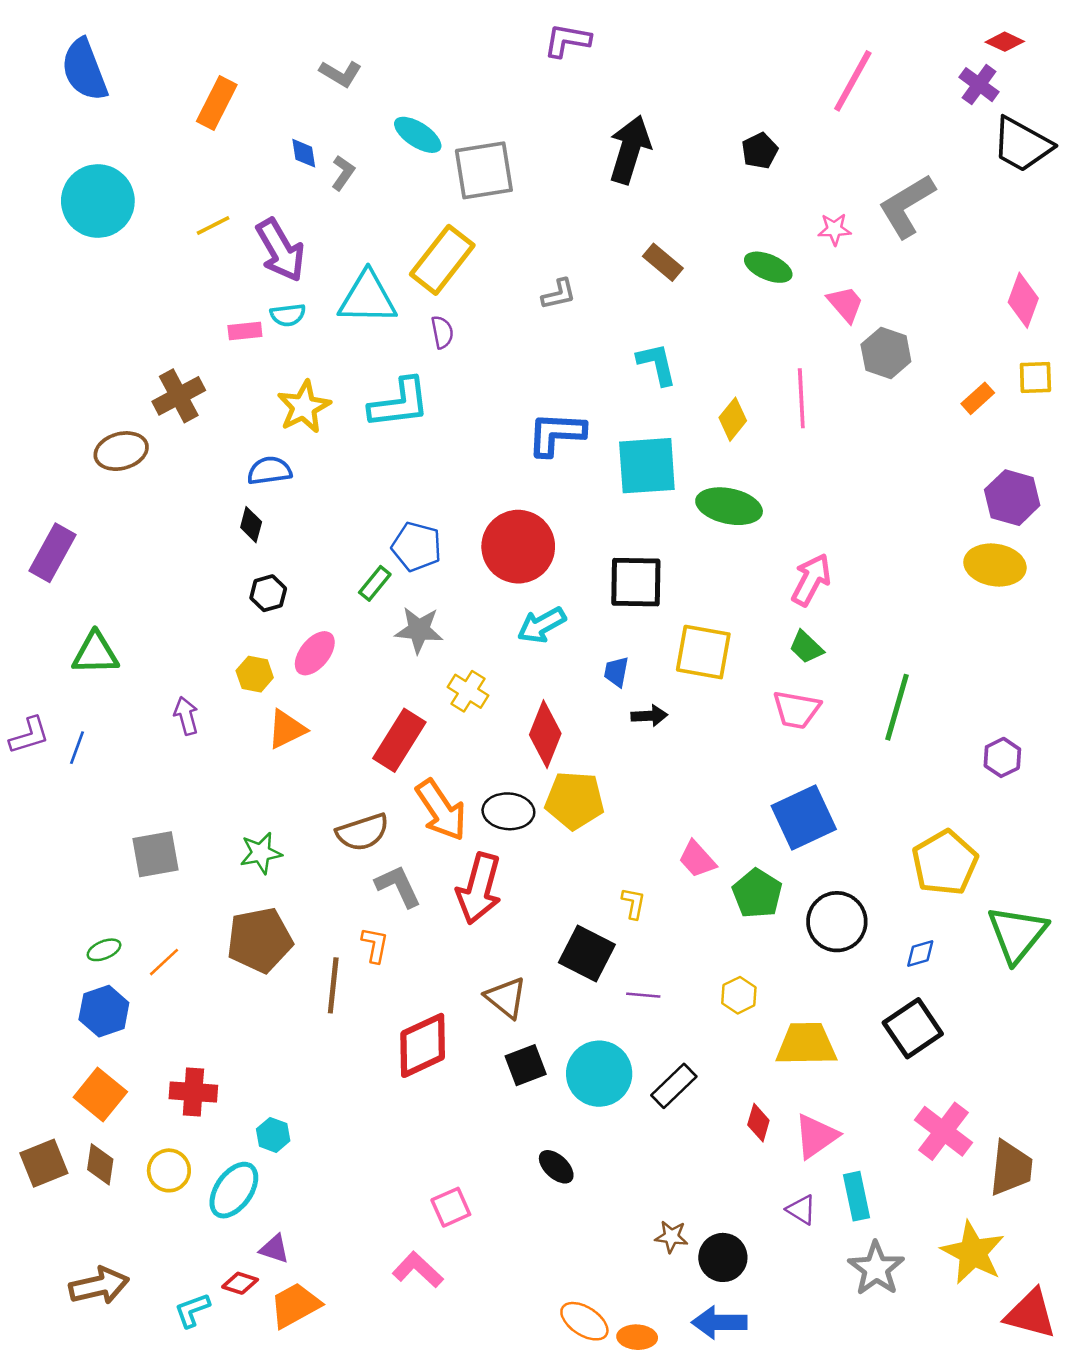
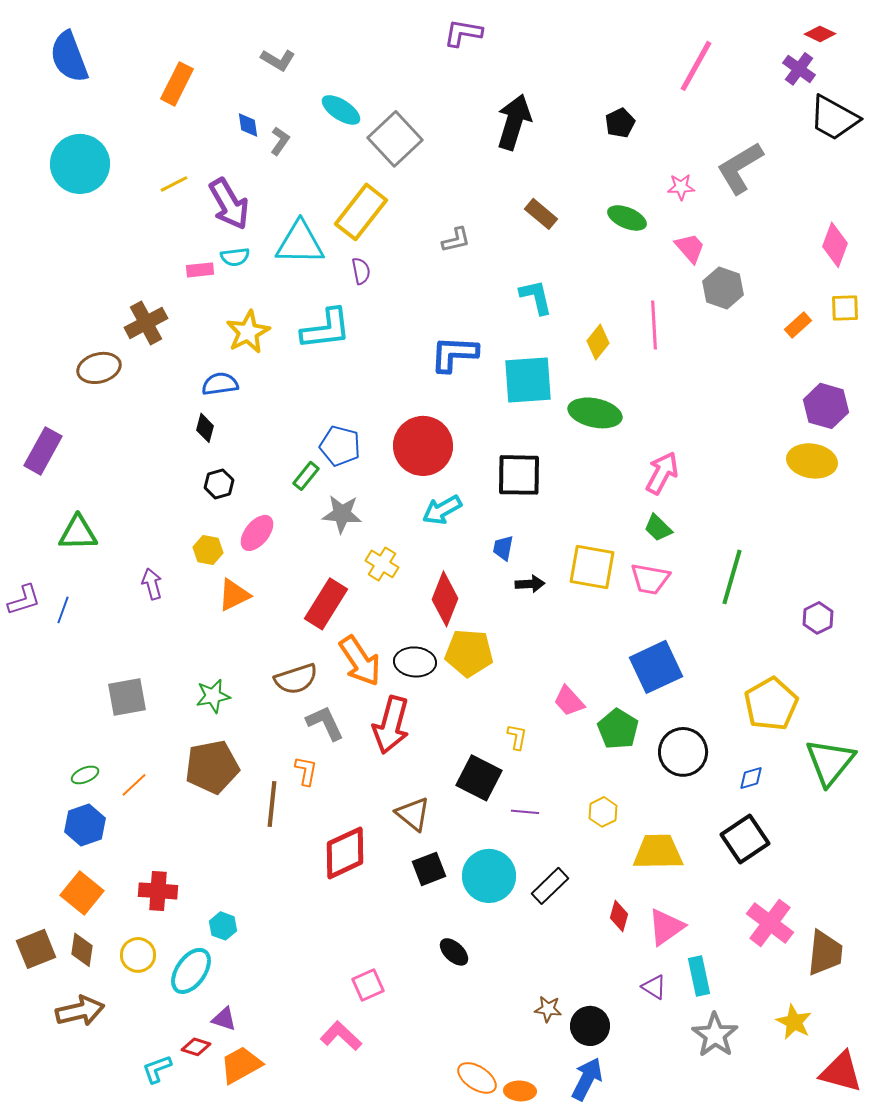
gray square: (484, 170) -> (395, 139), turned -34
yellow square: (703, 652) -> (592, 567), moved
yellow star: (973, 1253) -> (794, 1022), size x0.7
brown arrow: (99, 1286) -> (80, 1011), moved
blue arrow: (719, 1322) -> (587, 1079), turned 117

